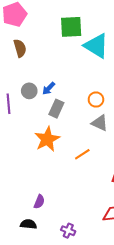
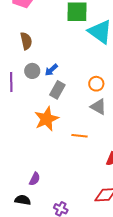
brown semicircle: (20, 48) -> (26, 41), moved
orange line: (82, 154) -> (79, 136), turned 35

